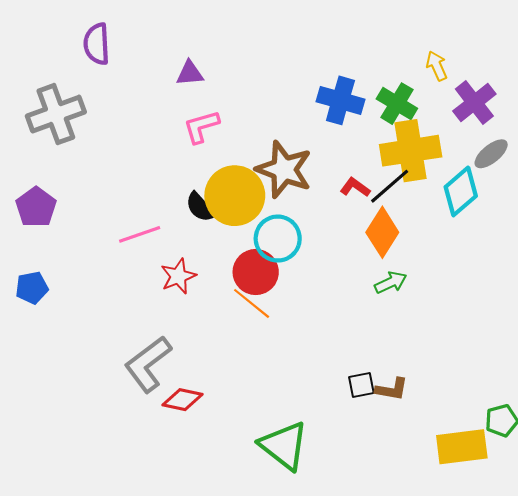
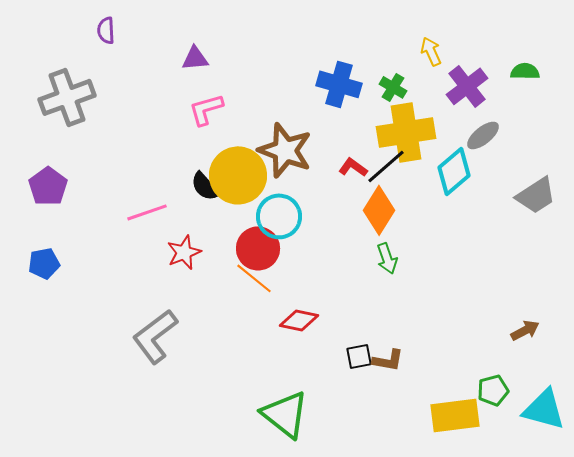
purple semicircle: (97, 44) -> (106, 30), size x0.7
green cross: (397, 104) -> (393, 87), size x0.7
green arrow: (391, 282) -> (387, 258), turned 96
red diamond: (182, 400) -> (299, 320), moved

